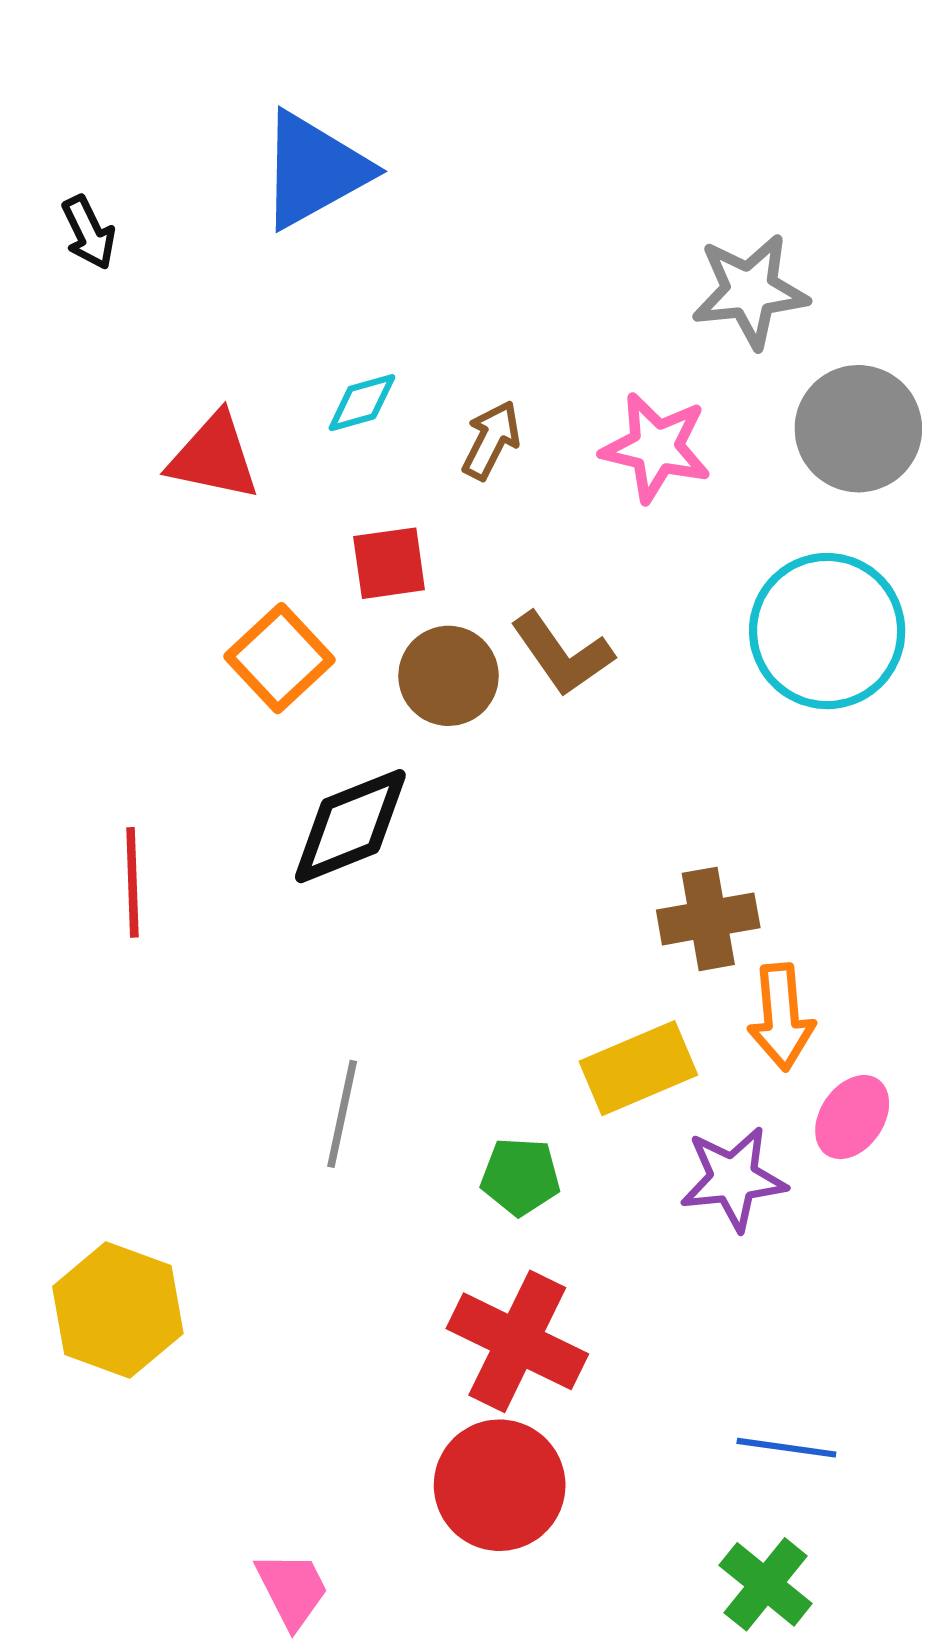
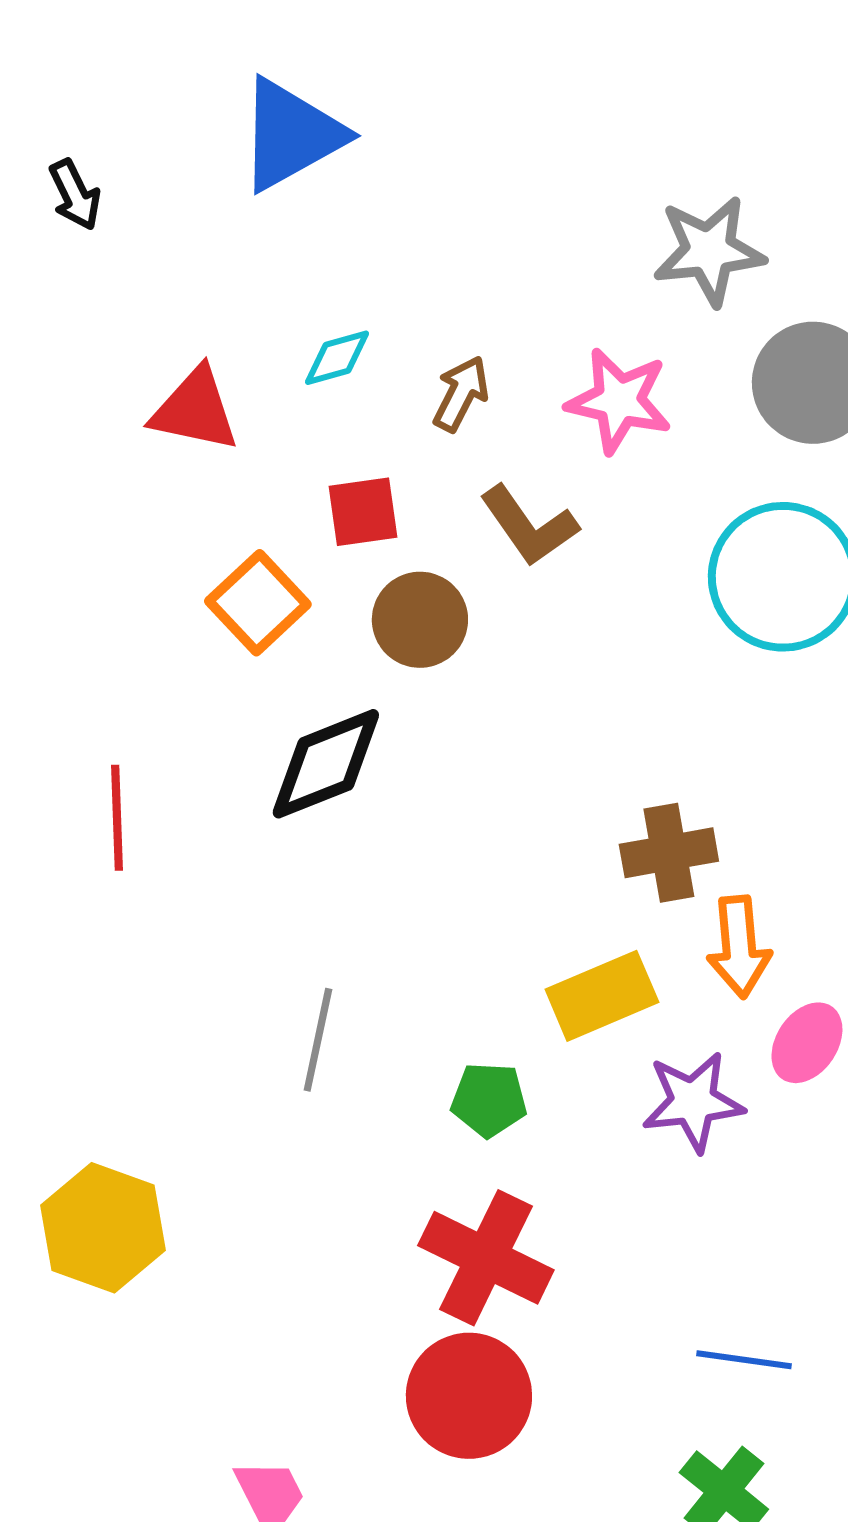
brown L-shape: (562, 654) -> (529, 526), moved

